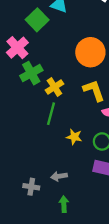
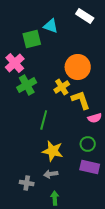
green square: (37, 20) -> (32, 39), turned 30
yellow cross: (54, 87) -> (62, 87), moved
yellow star: (74, 137) -> (53, 151), moved, size x1.5

